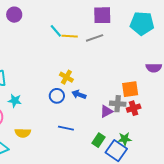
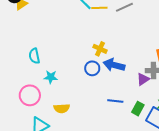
blue arrow: (79, 95) -> (114, 65), size x1.5
blue line: (66, 128) -> (115, 101), moved

